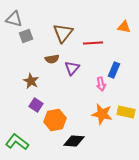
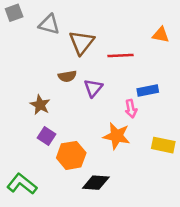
gray triangle: (14, 19) -> (49, 24), moved
gray square: (26, 36) -> (14, 13), moved
blue rectangle: (114, 70) -> (148, 91), turned 56
orange star: (102, 114) -> (117, 136), moved

